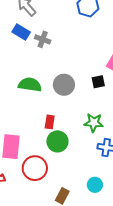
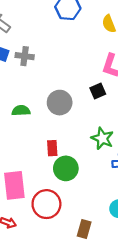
green semicircle: (30, 85) -> (21, 111), size x0.7
green star: (94, 123) -> (102, 138), turned 30

